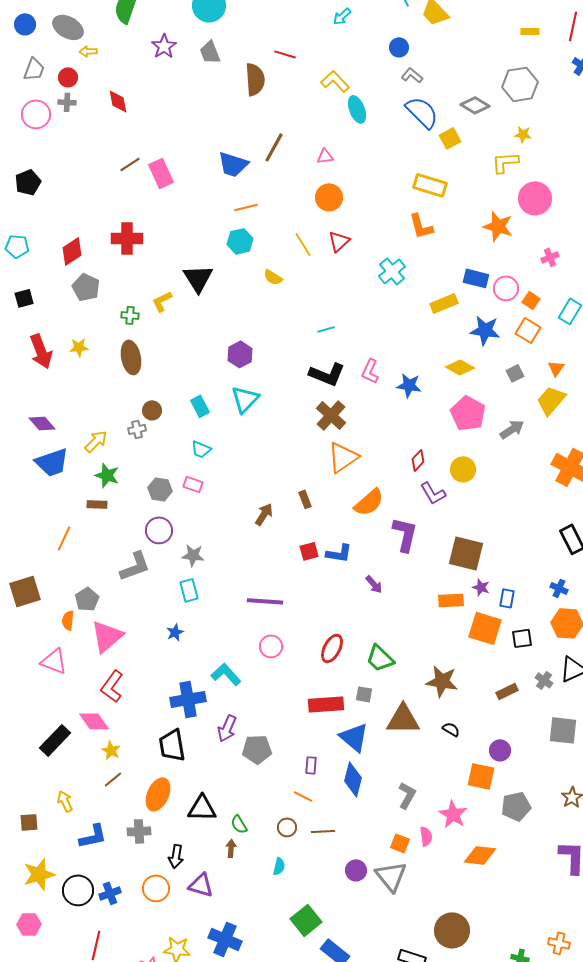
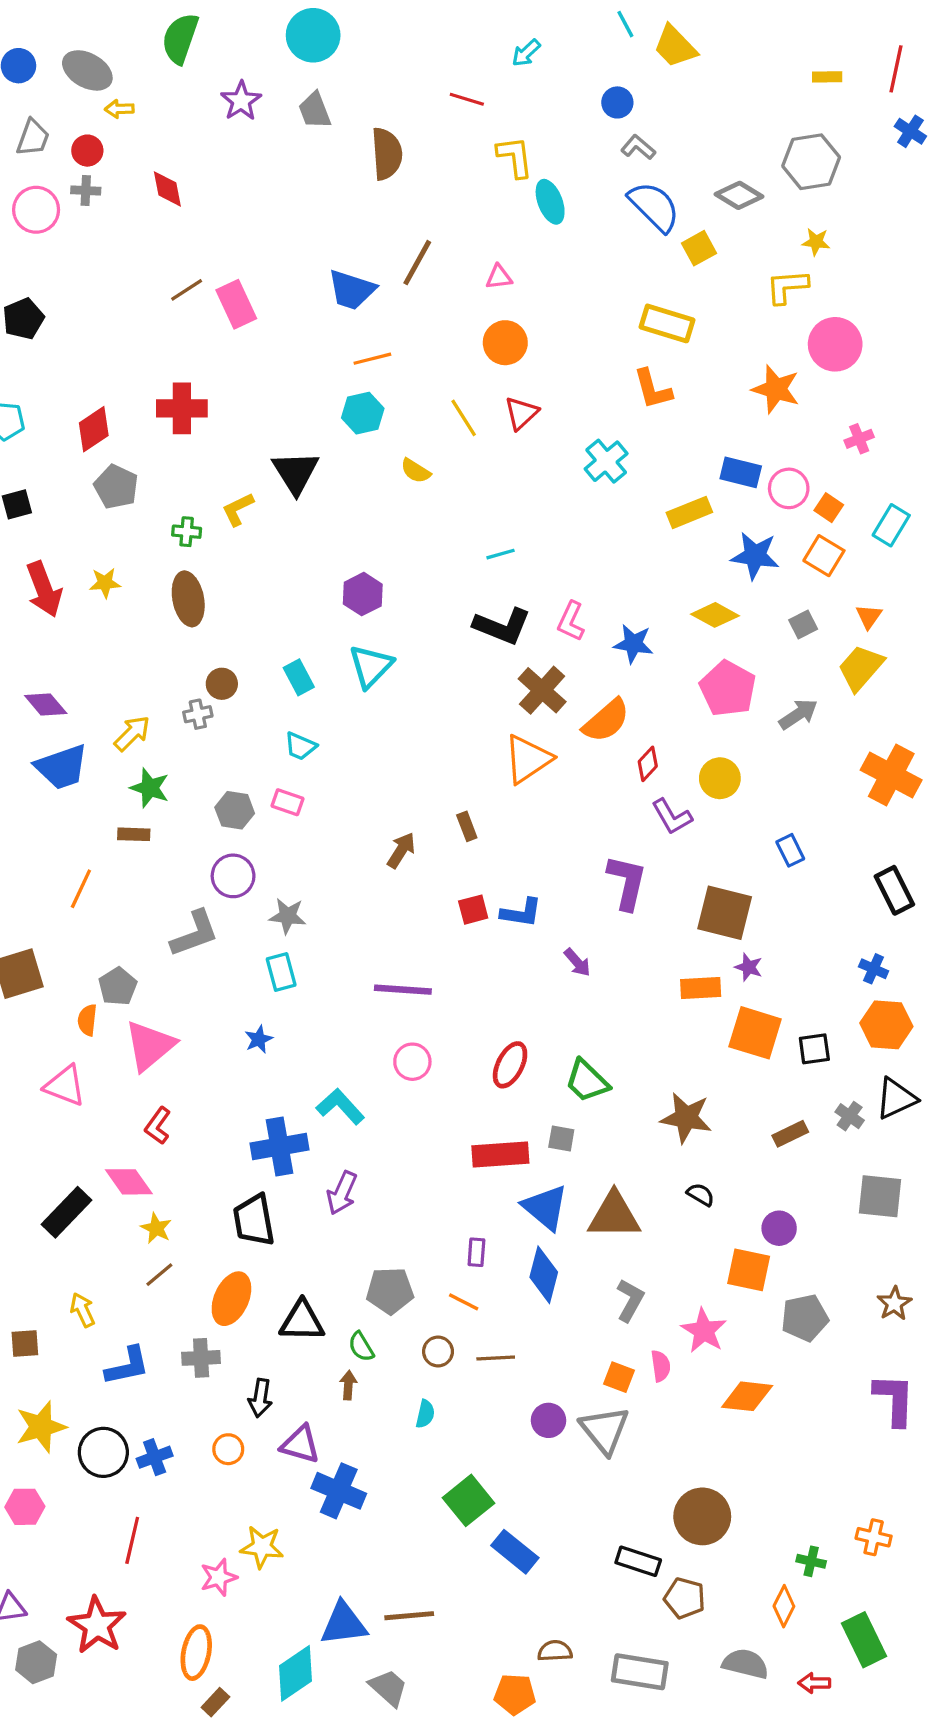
red line: (285, 54) -> (467, 99), moved
yellow L-shape: (335, 81) -> (515, 157), turned 36
brown cross: (331, 415) -> (542, 690), moved
orange semicircle: (369, 502) -> (606, 721), moved
blue rectangle: (507, 598) -> (790, 850), moved, turned -36
red L-shape: (112, 686) -> (158, 1126), size x0.7
brown triangle: (403, 719) -> (614, 1215), moved
gray pentagon: (257, 749) -> (390, 1291), moved
orange circle: (156, 888) -> (228, 1449), size x0.7
blue cross: (225, 939) -> (339, 1491), moved

